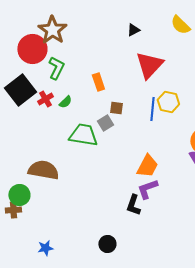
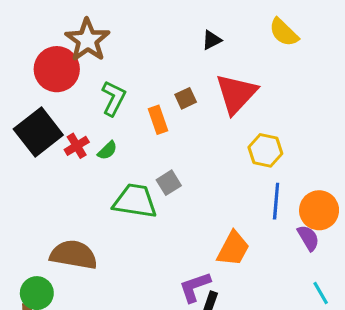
green L-shape: (56, 68) -> (114, 98), moved
brown square: (116, 108) -> (186, 98), moved, turned -32
blue line: (152, 109) -> (276, 201), moved
purple L-shape: (147, 189) -> (195, 287), moved

